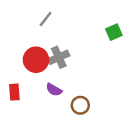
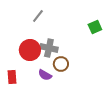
gray cross: (59, 57) -> (49, 48), turned 36
brown circle: (80, 105) -> (61, 64), moved

